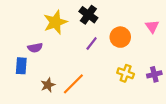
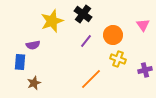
yellow cross: (126, 73) -> (118, 59), moved
orange line: (73, 84) -> (91, 79), moved
brown star: (48, 85) -> (34, 83), moved

